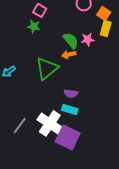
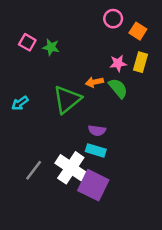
pink square: (40, 10) -> (27, 42), moved
yellow rectangle: (106, 28) -> (140, 62), moved
green semicircle: (71, 40) -> (118, 88), moved

